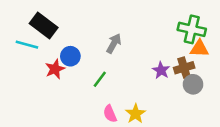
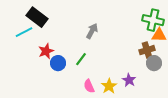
cyan line: (27, 45) -> (24, 32), turned -42
blue circle: (70, 56) -> (58, 63), moved
purple star: (161, 70) -> (129, 80), moved

